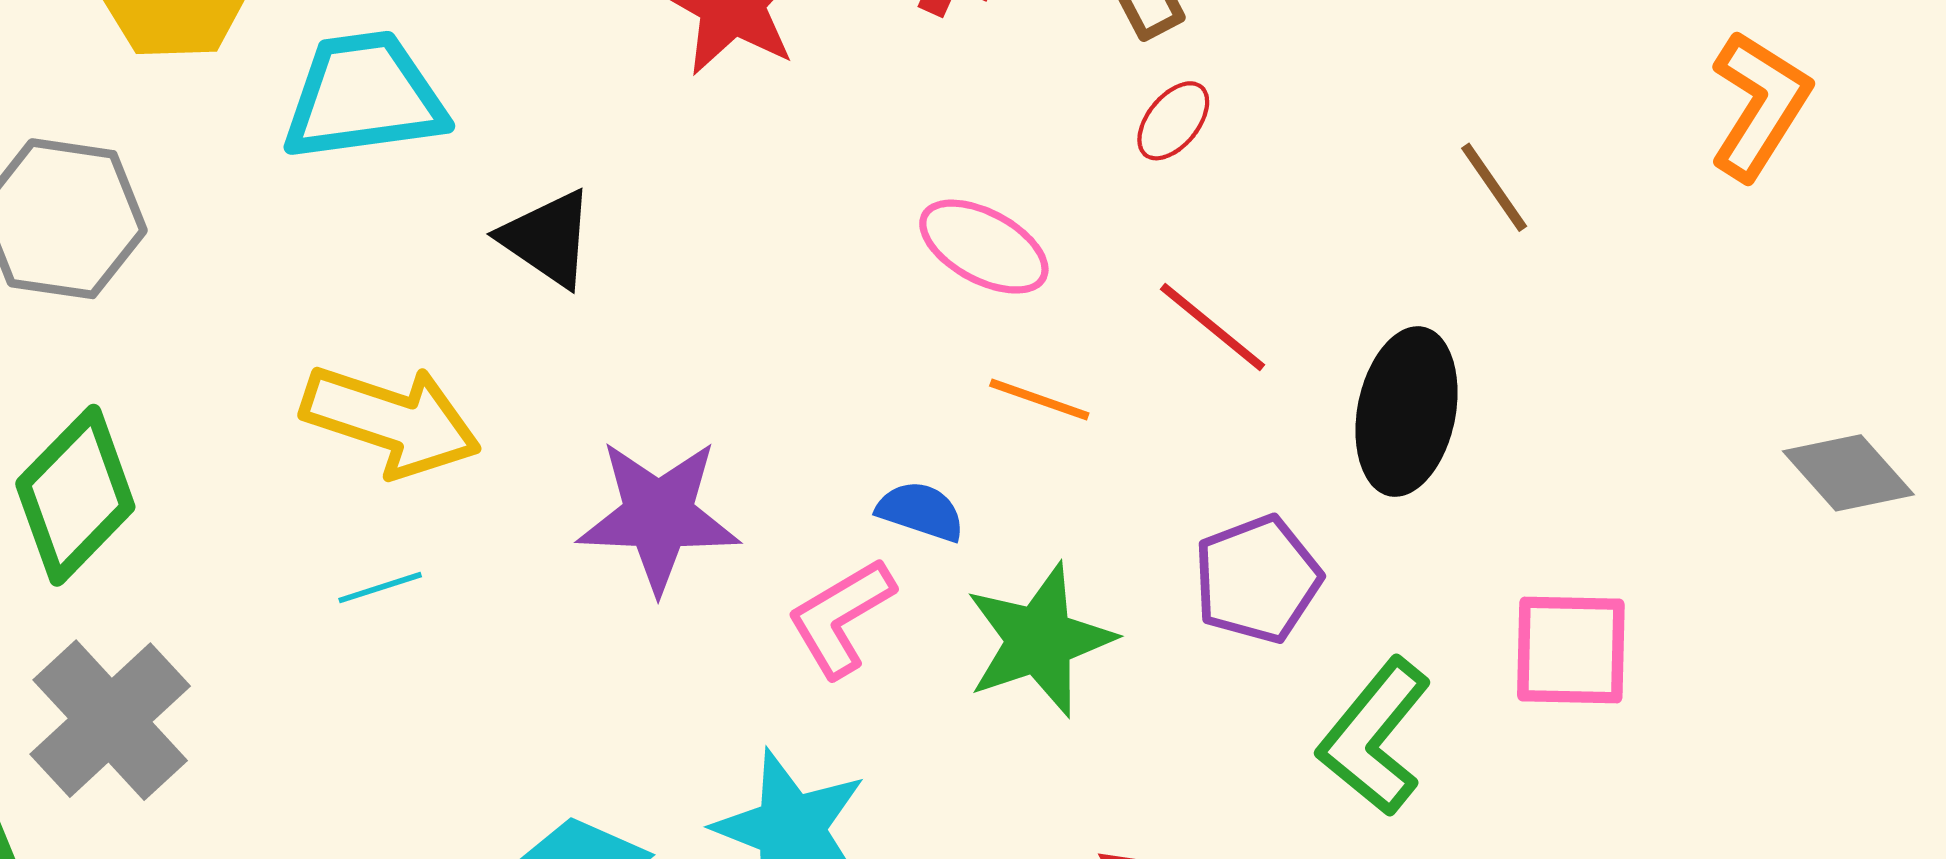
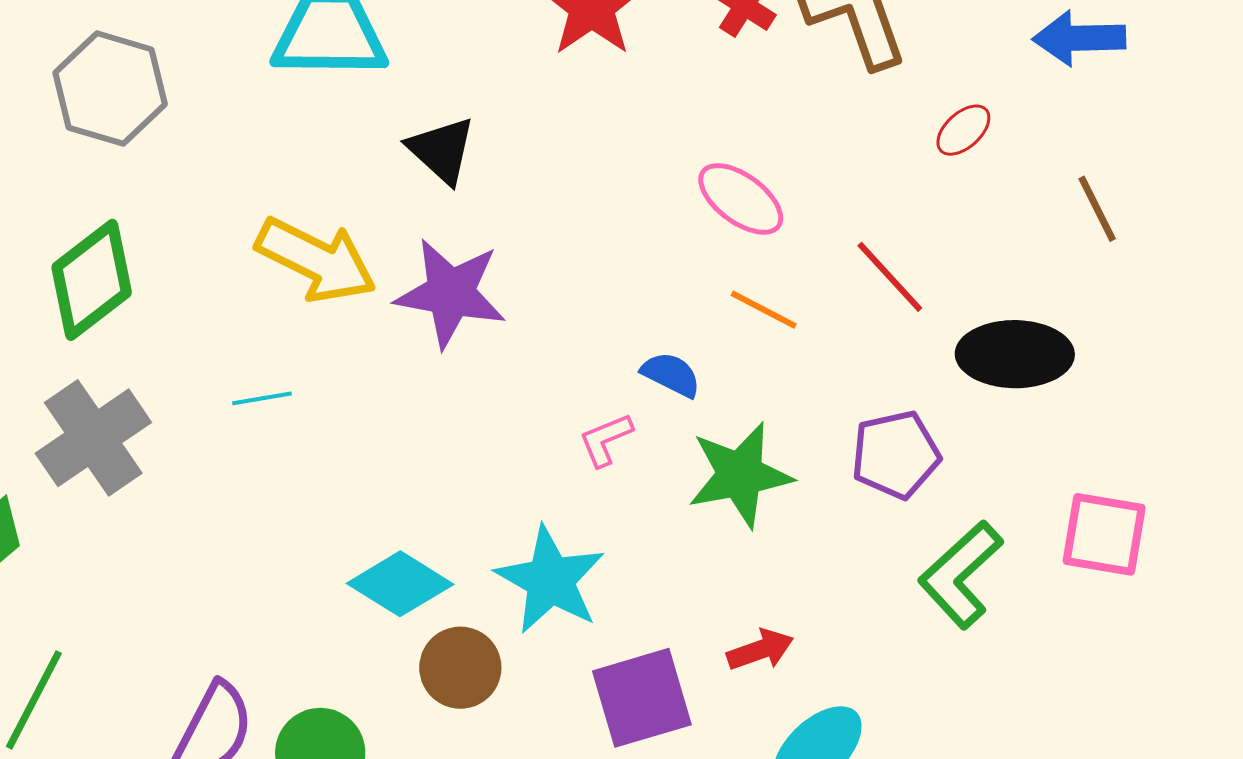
red ellipse: (1173, 121) -> (963, 130), moved
black ellipse: (1406, 412) -> (1015, 354), turned 71
purple star: (658, 516) -> (451, 293), moved
cyan line: (380, 588) -> (262, 398), moved
pink L-shape: (841, 617) -> (606, 440), size x0.7

